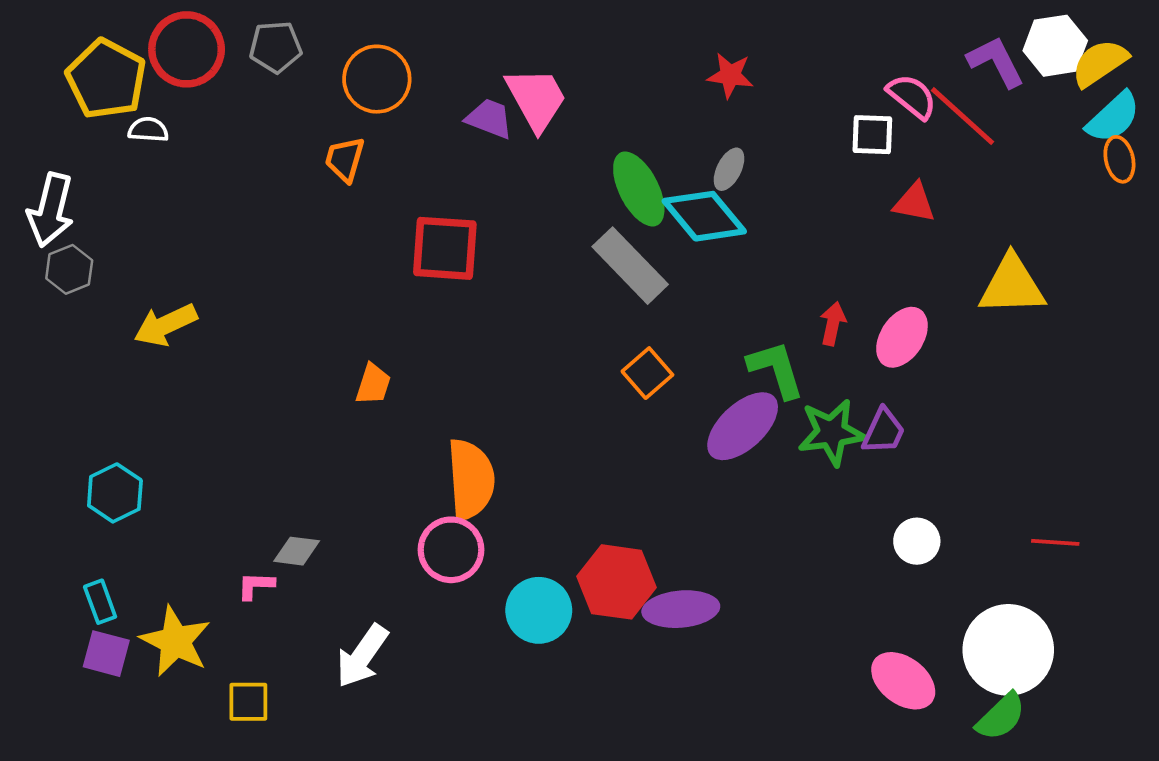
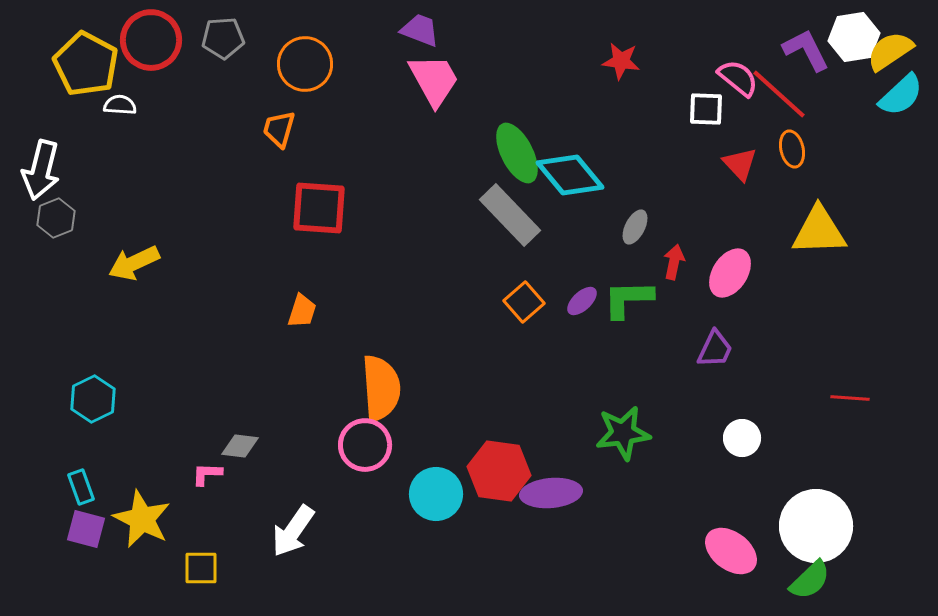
red star: (730, 75) -> (621, 61), moved
purple trapezoid: (489, 119) -> (420, 30), moved
orange ellipse: (1119, 159) -> (792, 149), moved
gray ellipse: (729, 169) -> (635, 227), moved
red triangle: (914, 203) -> (740, 164), turned 36
red square: (445, 248) -> (319, 208), moved
green L-shape: (776, 369) -> (628, 299), turned -74
purple ellipse: (743, 426) -> (582, 301), moved, size x0.5
green star: (832, 432) -> (623, 433), moved
red line: (1055, 542) -> (850, 398), moved

